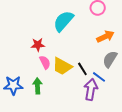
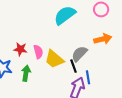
red star: (38, 45) -> (20, 49), moved
gray semicircle: (110, 59) -> (79, 54), moved
blue line: (99, 77) -> (88, 77), turned 32

